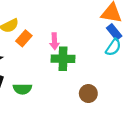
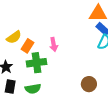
green cross: (63, 59) -> (37, 63), moved

